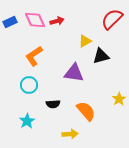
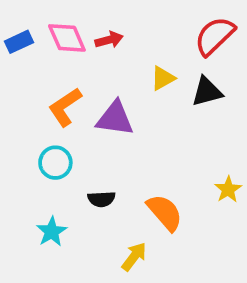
black triangle: (101, 56) -> (207, 92), moved
purple triangle: (74, 73) -> (115, 118), moved
yellow arrow: (70, 134) -> (134, 257), turned -49

